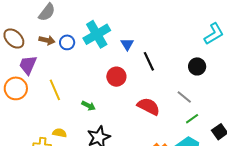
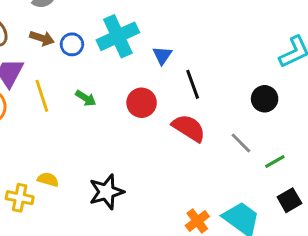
yellow line: (55, 90) -> (42, 96), moved
green arrow: (89, 106) -> (86, 98), moved
red semicircle: (149, 106) -> (189, 128), moved
green line: (192, 119) -> (275, 162), moved

